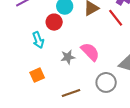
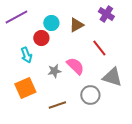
red line: (116, 18) -> (99, 48), moved
orange square: (37, 75) -> (25, 88), size x1.5

